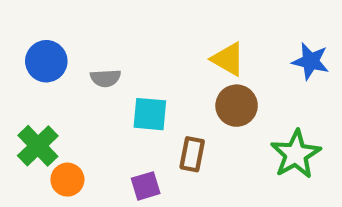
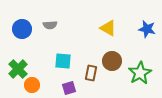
gray semicircle: (105, 78) -> (50, 25), moved
brown circle: (237, 106) -> (112, 61), moved
cyan square: (150, 114) -> (63, 61), moved

